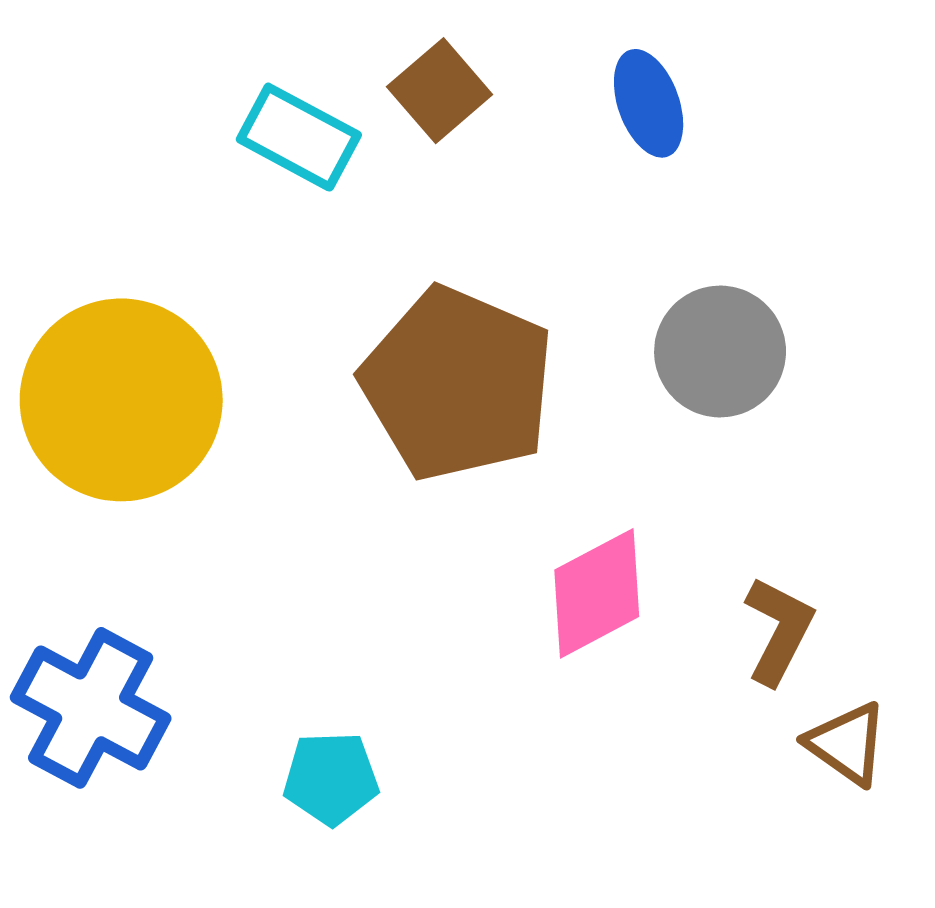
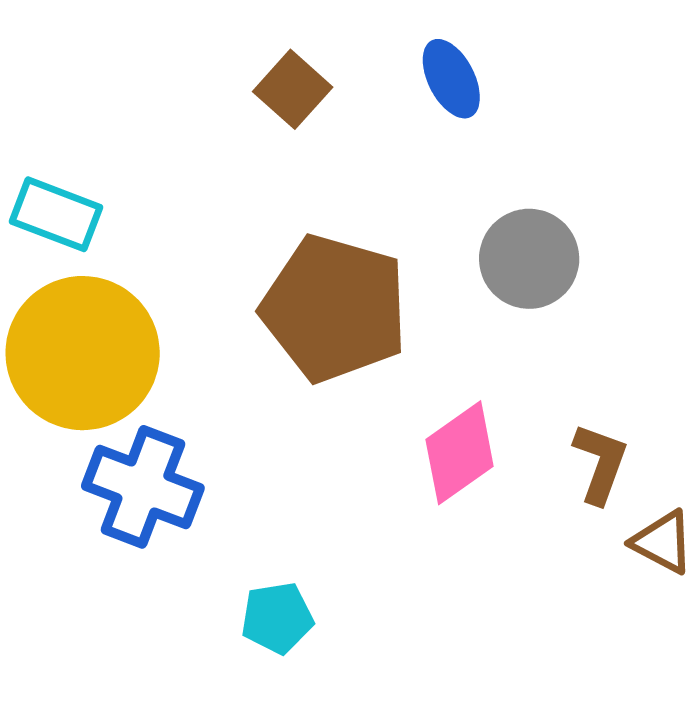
cyan rectangle: (299, 137) -> (56, 214), moved
blue cross: (91, 708) -> (143, 487), moved

